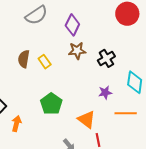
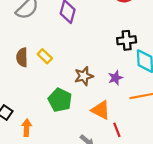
brown star: (77, 51) -> (84, 76), moved
black cross: (106, 58) -> (127, 40), moved, turned 36

